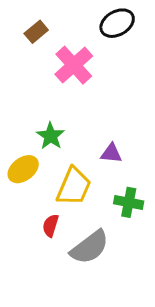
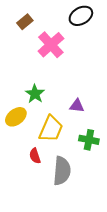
red semicircle: (51, 226) -> (35, 156), turned -35
gray semicircle: (90, 247) -> (62, 171), turned -48

